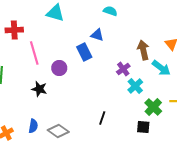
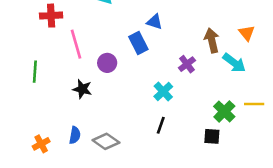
cyan cross: (135, 86) -> (163, 92), moved

